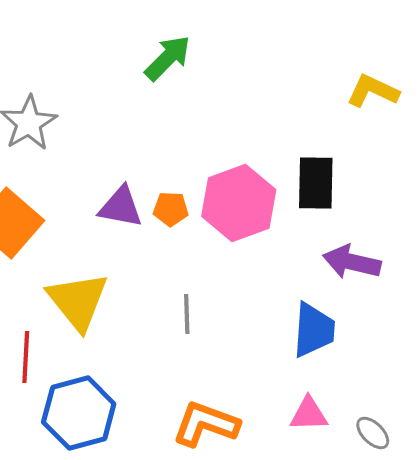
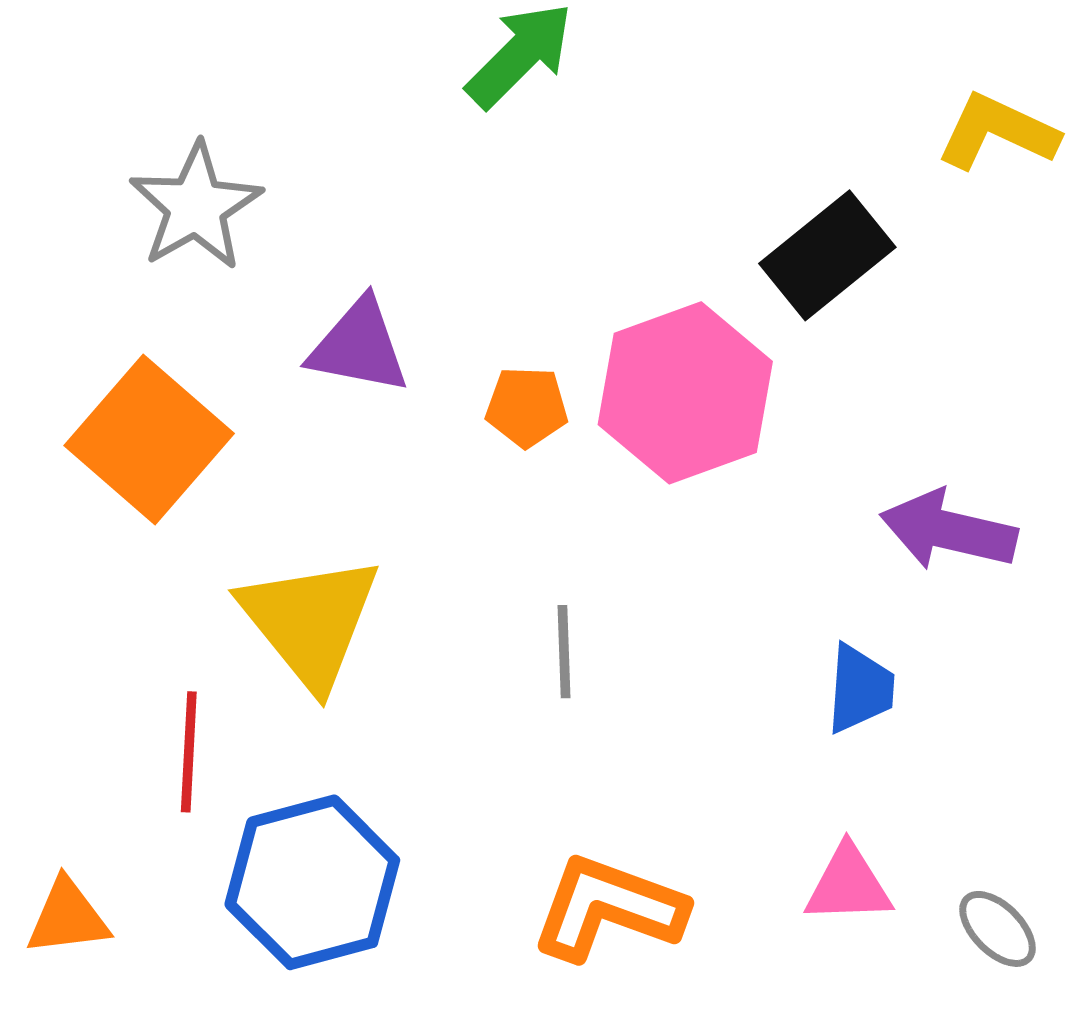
black rectangle: (316, 183) -> (827, 255), moved, turned 50
purple triangle: (121, 207) -> (359, 346), moved
blue trapezoid: (314, 330) -> (860, 689), size x0.7

